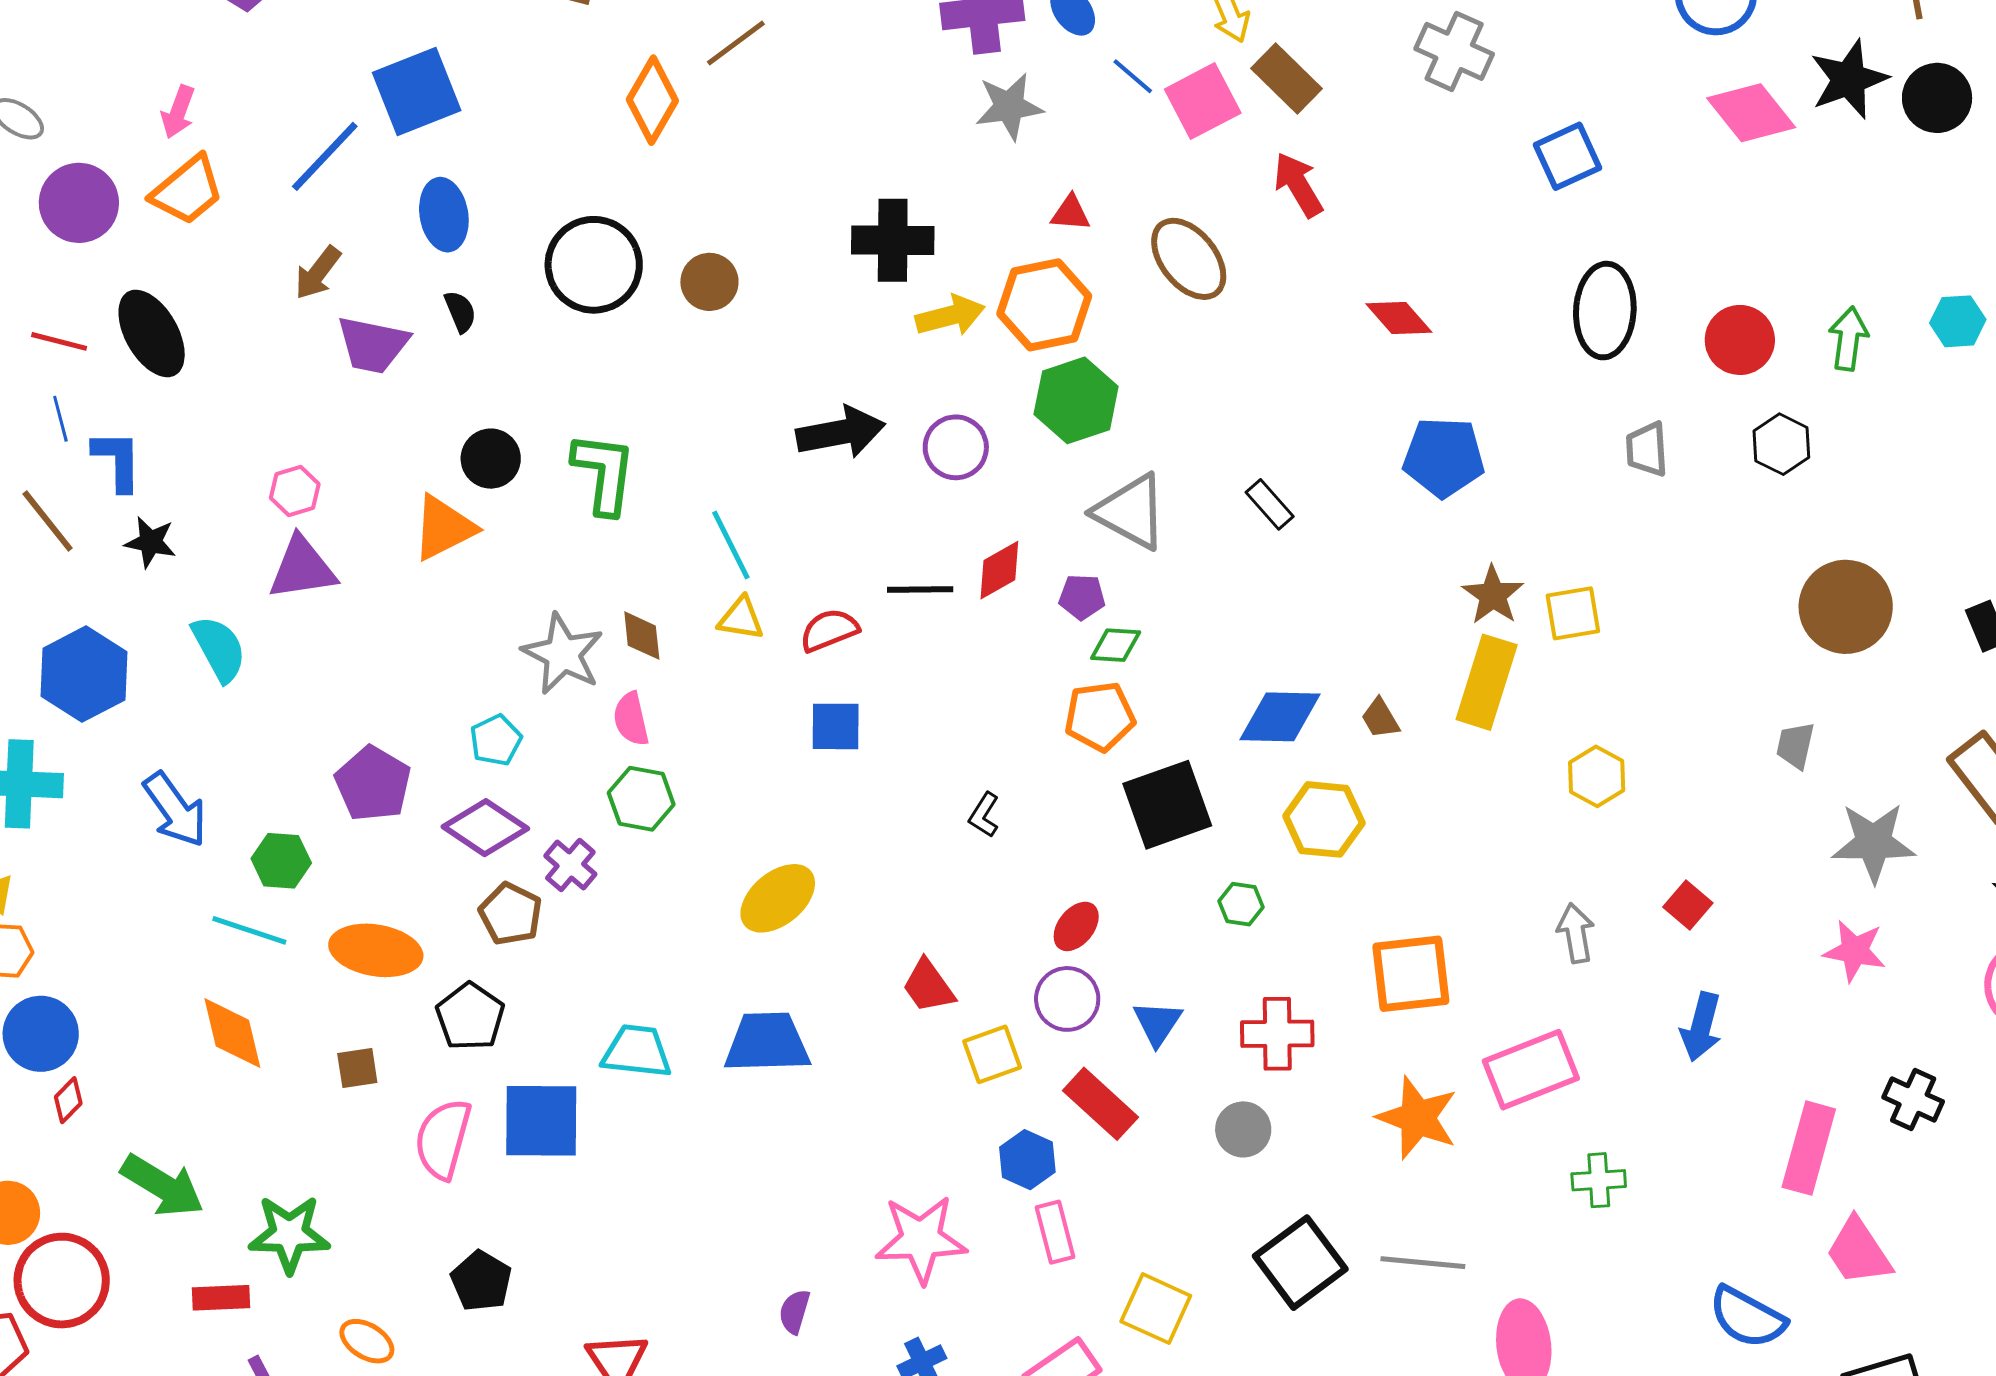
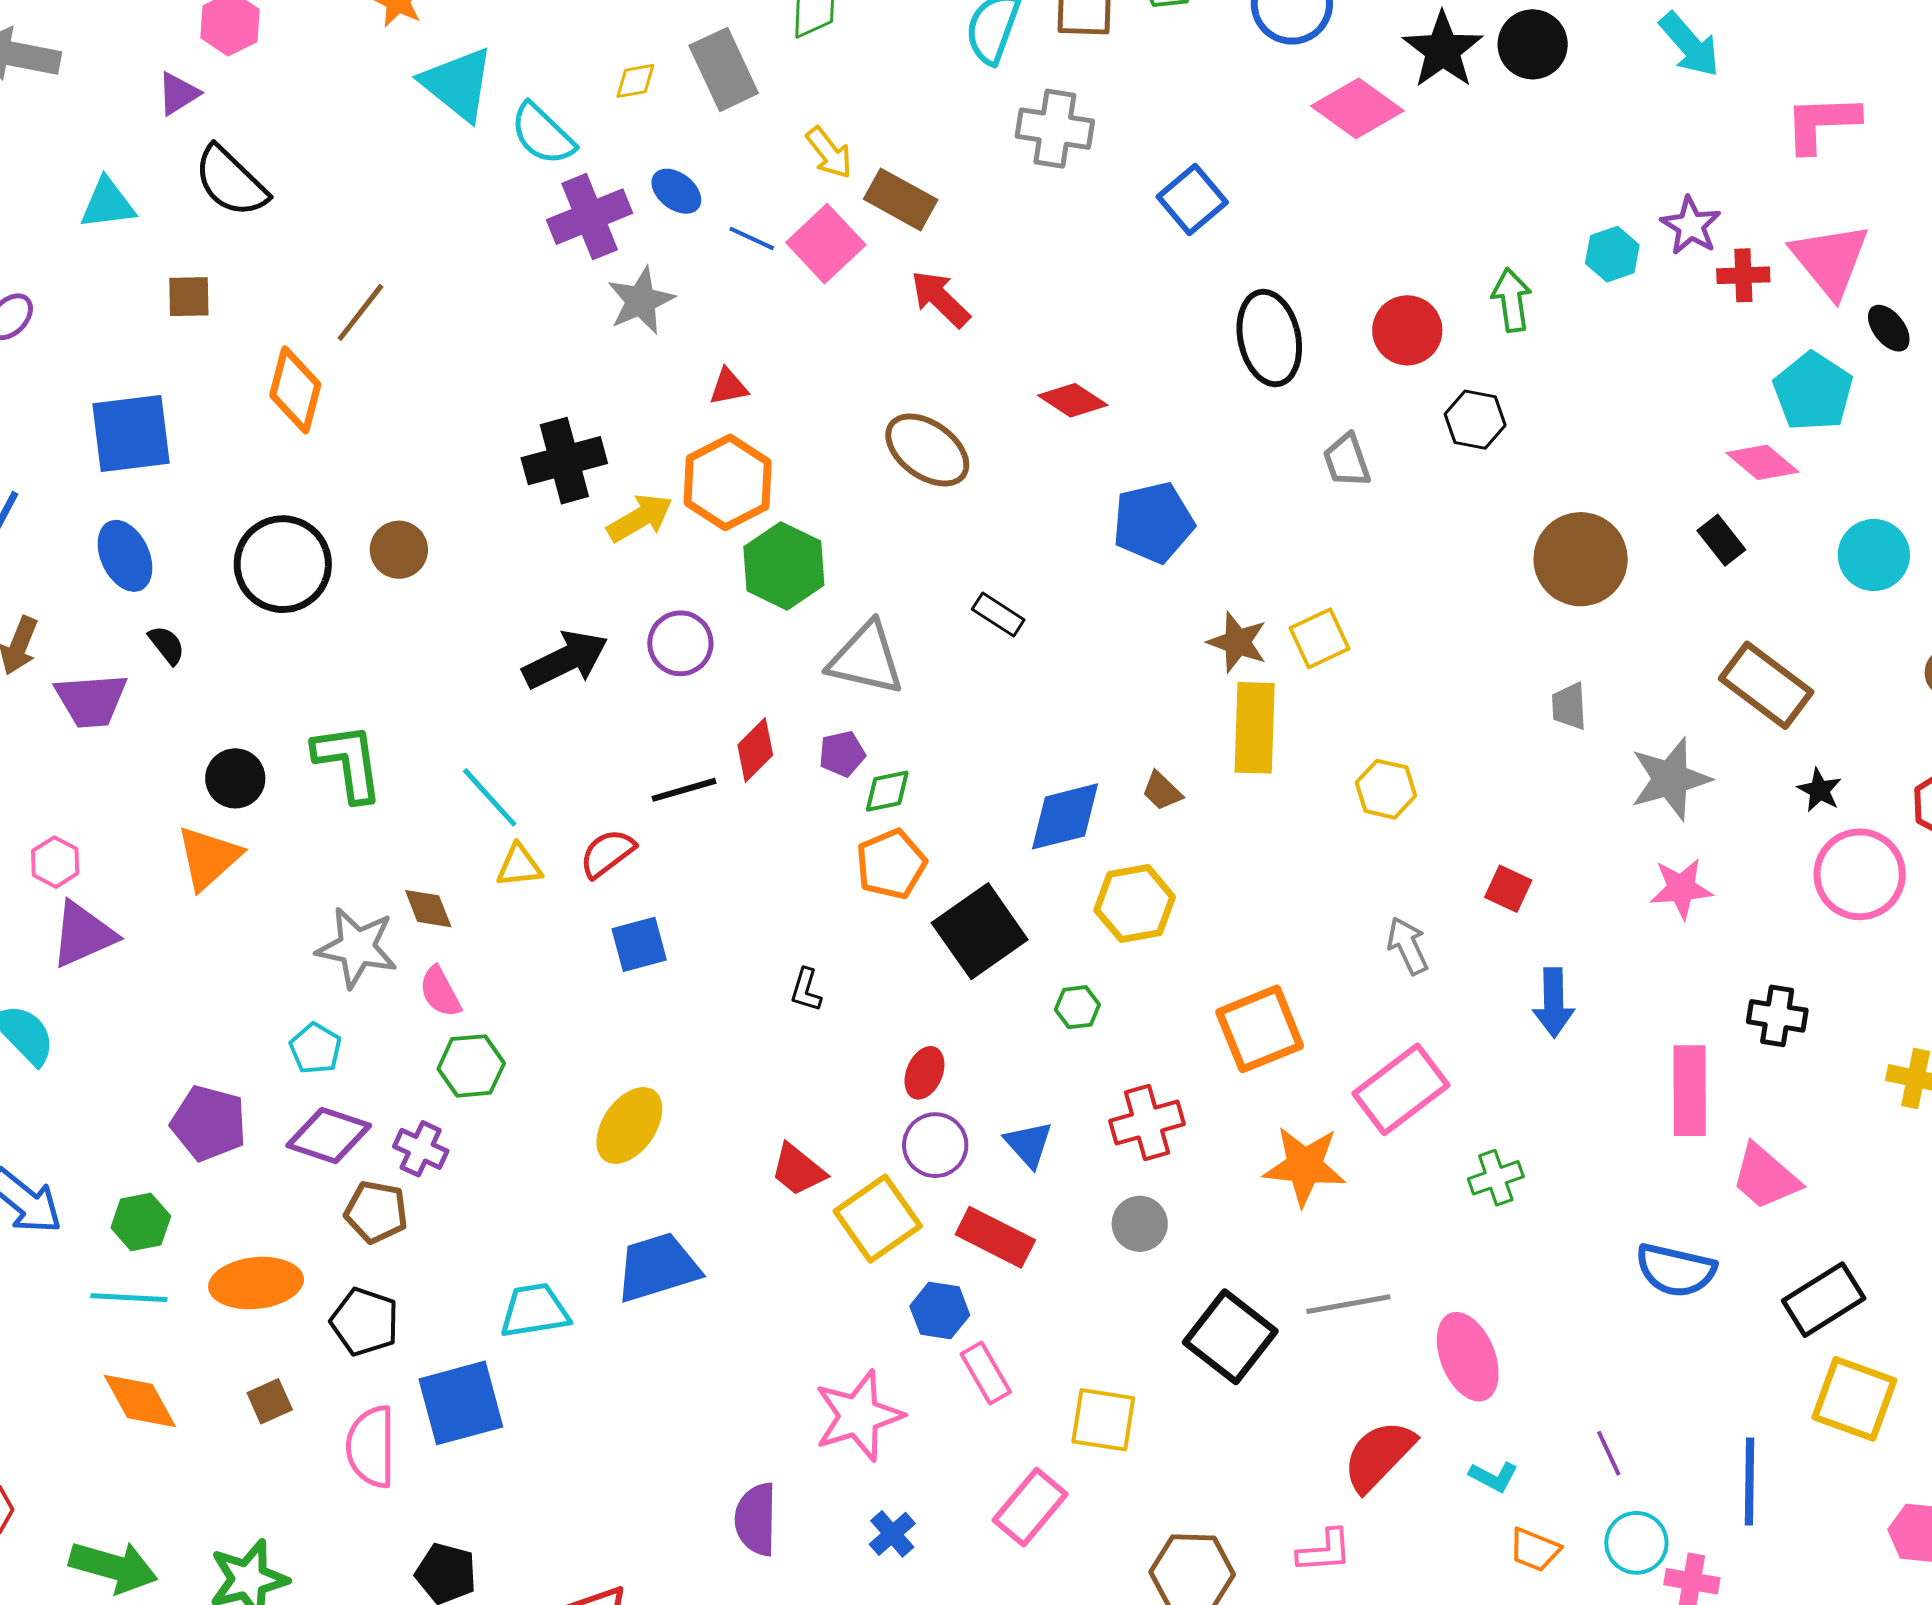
blue square: (417, 92) -> (131, 434), moved, turned 30
brown ellipse: (1189, 259) -> (927, 450), moved
yellow square: (992, 1054) -> (878, 1219), size x1.4
purple semicircle: (794, 1312) -> (756, 1519), size x1.6

